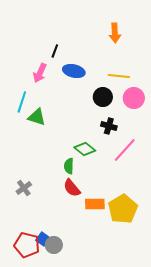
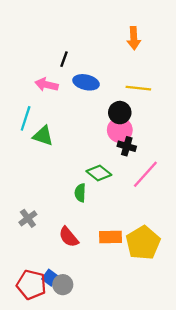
pink arrow: (40, 73) -> (47, 85), turned 78
pink circle: (134, 98) -> (120, 130), moved
red semicircle: (72, 188) -> (69, 237), moved

